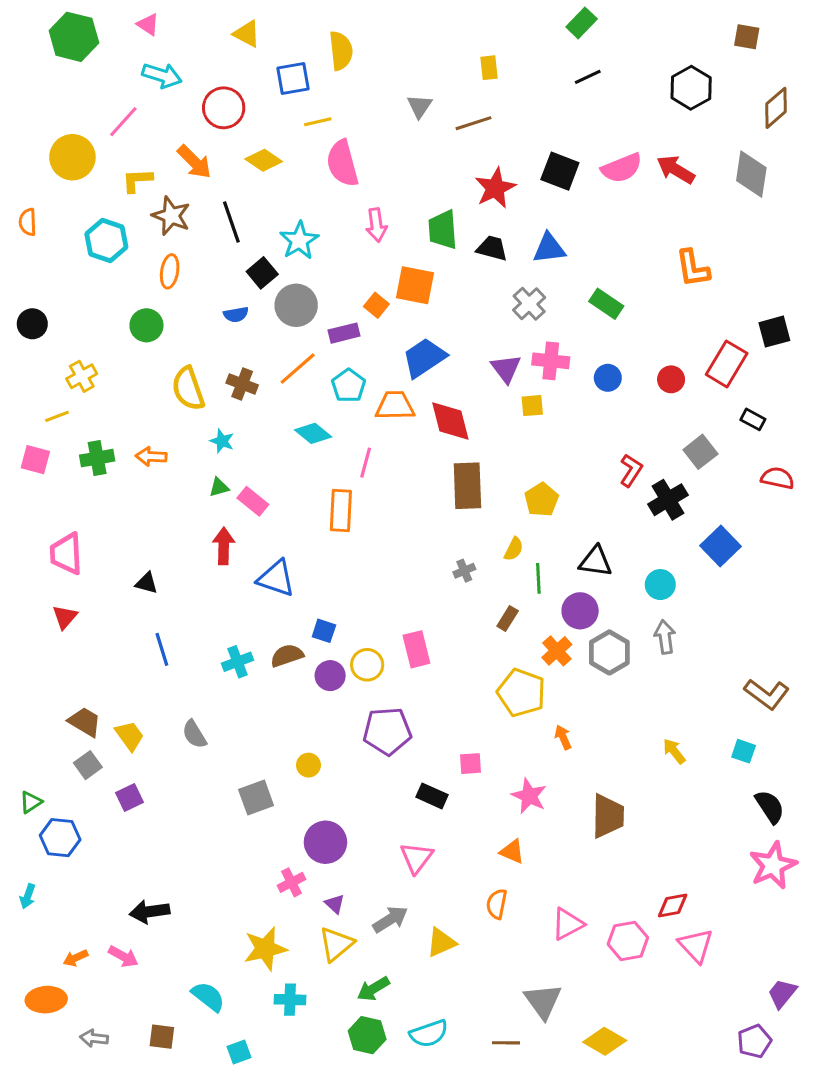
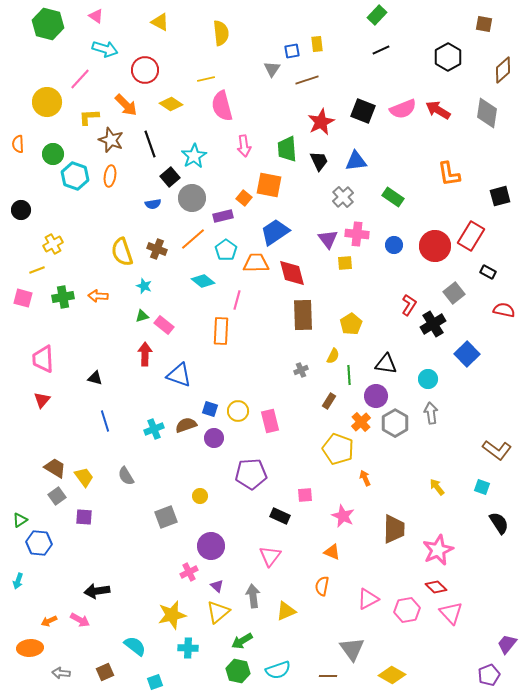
blue square: (293, 78) -> (292, 51), moved, size x0.7
cyan hexagon: (106, 240) -> (75, 176), moved
black trapezoid: (492, 248) -> (319, 161), turned 50
green circle: (146, 325) -> (53, 154), moved
black square: (774, 332) -> (500, 196), moved
red circle: (671, 379) -> (435, 246), size x1.8
yellow circle: (367, 665) -> (238, 411), moved
purple square: (130, 797) -> (84, 517), turned 30
pink star: (773, 865) -> (438, 550), moved
red diamond: (673, 905) -> (436, 587), turned 55
gray arrow: (390, 919) -> (253, 596), turned -65
brown square: (162, 1037) -> (105, 672), turned -30

